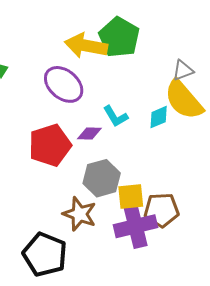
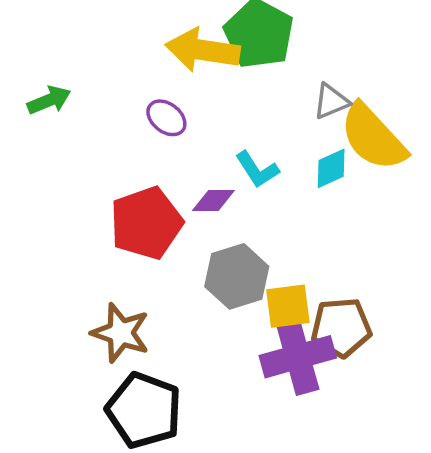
gray triangle: (183, 70) -> (331, 101), moved
purple ellipse: (64, 84) -> (166, 118), size x0.6
brown star: (80, 214) -> (121, 333), moved

